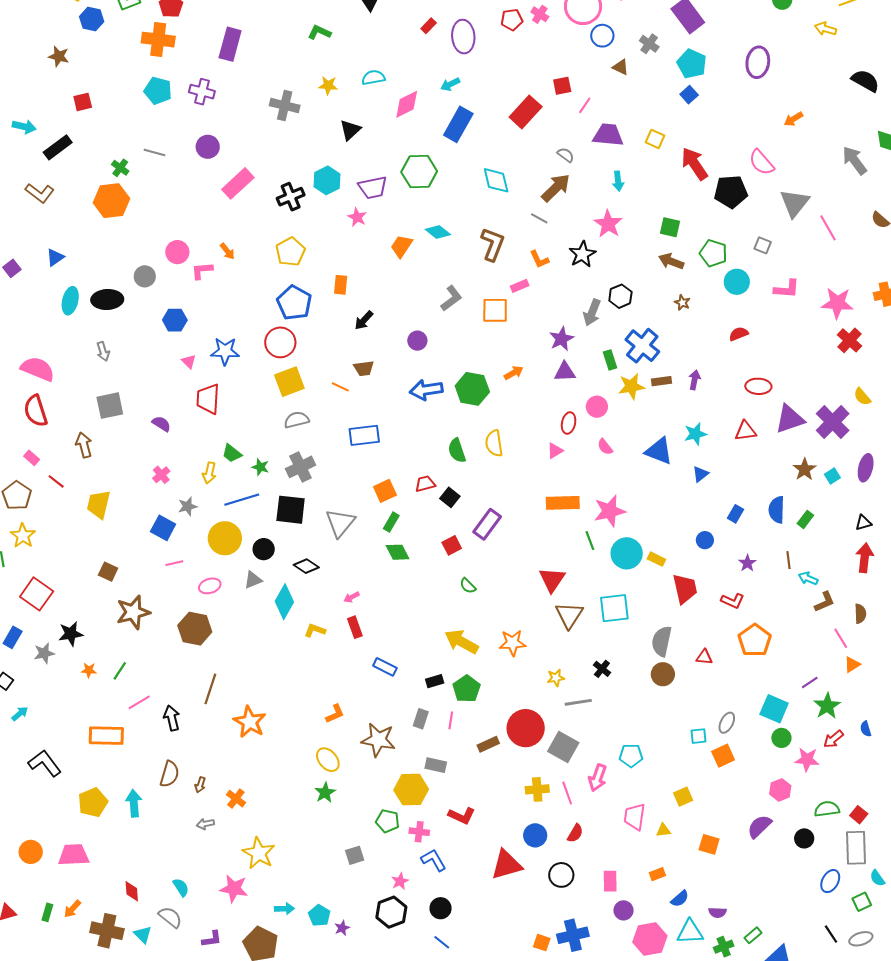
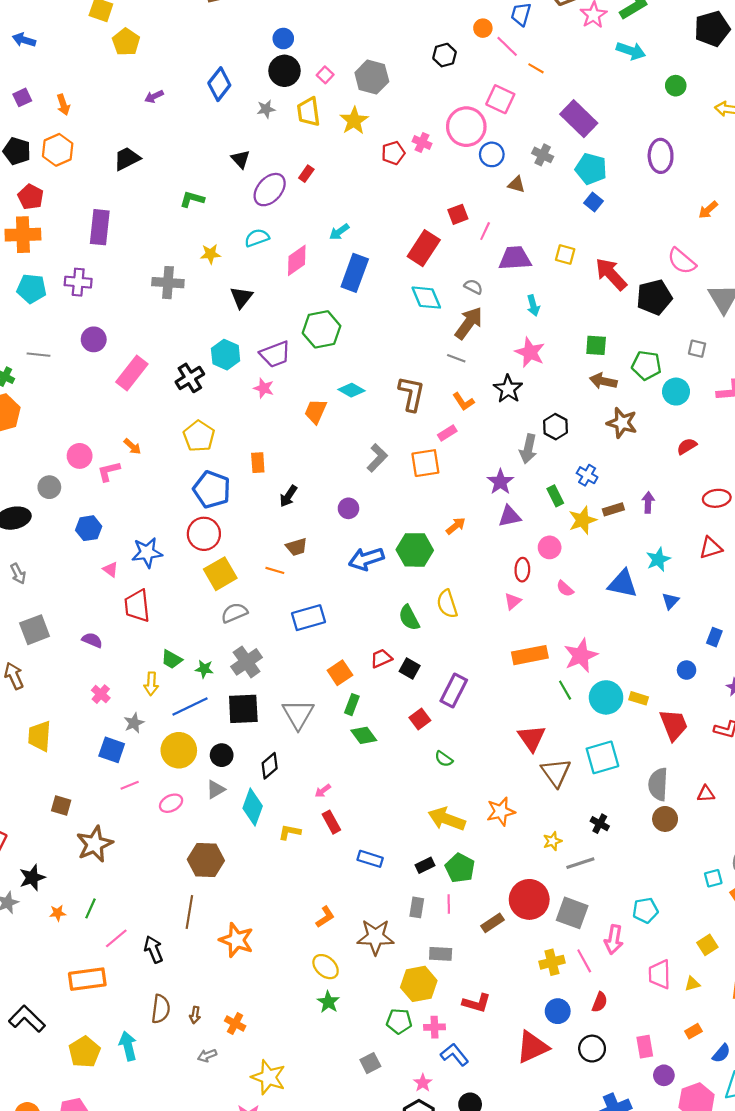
purple ellipse: (463, 37) -> (270, 190), moved, turned 56
cyan diamond: (496, 180) -> (426, 298), moved
brown star: (682, 303) -> (622, 423), size x1.8
blue cross: (642, 346) -> (587, 475), size x0.6
black diamond: (306, 566) -> (270, 766), turned -65
brown hexagon: (195, 629) -> (206, 860), moved

